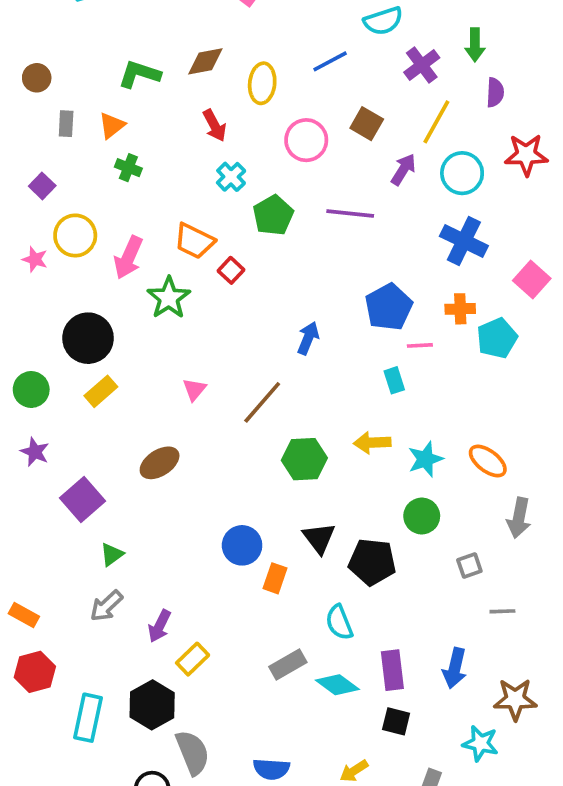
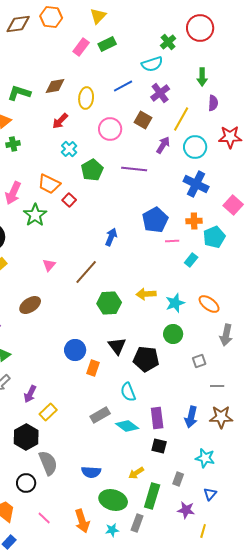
purple cross: (422, 65) -> (160, 93), moved
red arrow: (215, 125) -> (60, 121), turned 72
green cross: (128, 168) -> (13, 144), turned -32
cyan rectangle: (394, 380) -> (191, 260), moved, turned 56
brown star: (515, 699) -> (221, 417), moved

